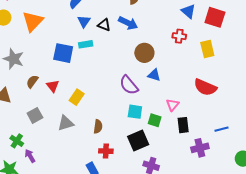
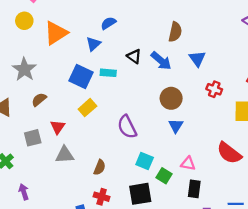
blue triangle: (188, 11) -> (197, 59), moved
blue triangle: (84, 21) -> (93, 44), moved
blue triangle: (154, 75) -> (176, 126), turned 32
purple semicircle: (129, 85) -> (127, 127), moved
red triangle: (53, 86) -> (58, 127), moved
yellow rectangle: (77, 97) -> (87, 108), moved
pink triangle: (173, 105) -> (188, 164), turned 48
purple arrow: (30, 156) -> (24, 192), moved

